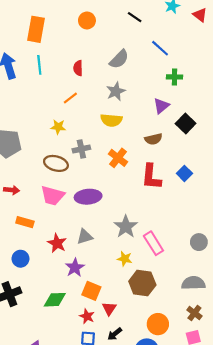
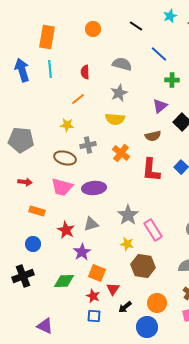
gray semicircle: (119, 59) -> (122, 64), turned -120
black arrow: (115, 334) -> (125, 307), moved

